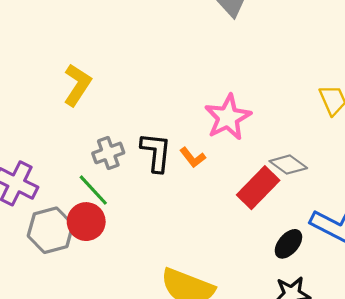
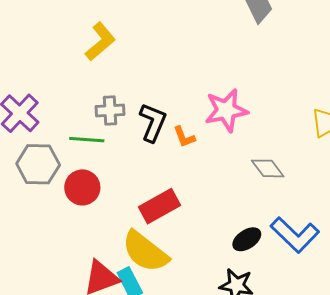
red rectangle: (258, 188) -> (160, 206), moved
green line: (93, 190) -> (87, 140), turned -60
red circle: (86, 222) -> (82, 187), moved

